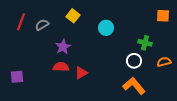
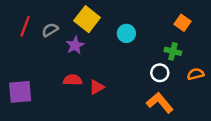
yellow square: (73, 16) -> (87, 19), size x1.5
orange square: (163, 16) -> (182, 23), moved, turned 32
purple star: (63, 47) -> (75, 45), moved
purple square: (17, 77) -> (20, 92), size x1.5

